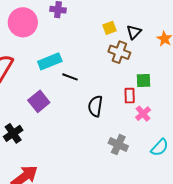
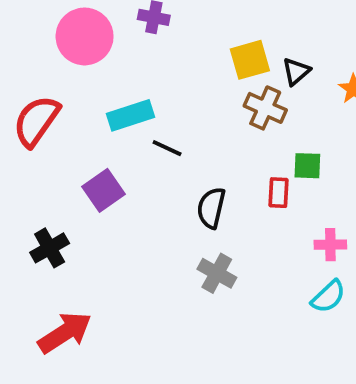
yellow square: (109, 28) -> (250, 60), size x1.5
pink cross: (143, 114) -> (330, 245), moved, turned 35
gray cross: (118, 145) -> (217, 273), moved

